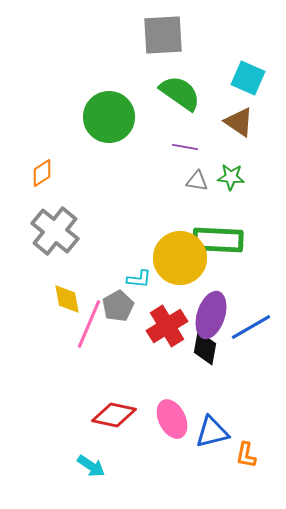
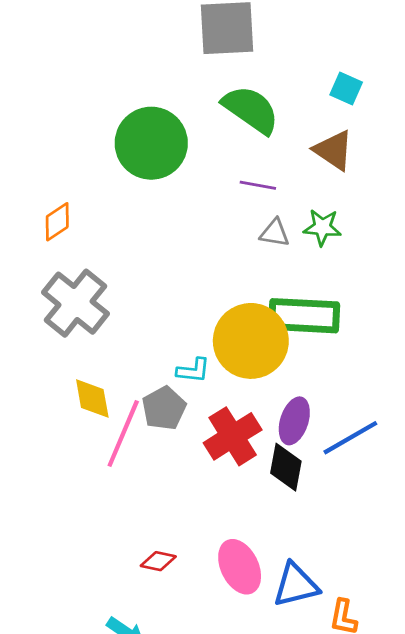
cyan square: (248, 78) -> (346, 88), size x0.7
purple ellipse: (211, 315) -> (294, 421), size x0.7
red diamond: (114, 415) -> (158, 561), size x0.6

